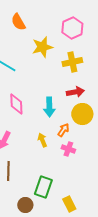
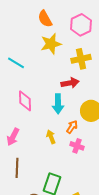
orange semicircle: (18, 22) -> (45, 19), moved
red arrow: (75, 92) -> (70, 83), moved

